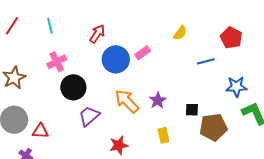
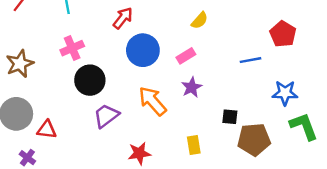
yellow semicircle: (180, 33) -> (200, 20), moved
pink rectangle: (143, 53) -> (186, 56), moved
purple star: (158, 100) -> (192, 87), moved

